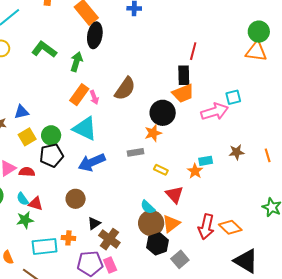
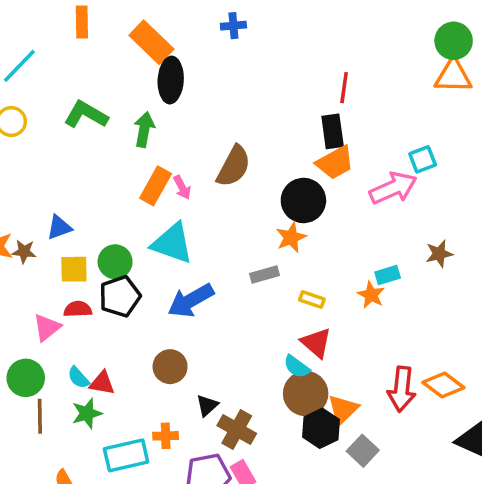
yellow square: (27, 137) -> (74, 269), turned 36
red semicircle: (27, 172) -> (78, 309), moved
red triangle: (174, 195) -> (316, 343), moved
orange triangle: (171, 224) -> (343, 409), moved

